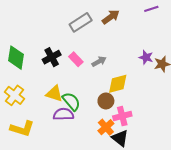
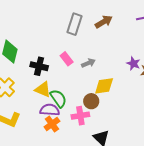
gray rectangle: (81, 22) -> (75, 24), turned -45
black cross: (52, 57) -> (39, 66), moved, turned 36
pink cross: (122, 116) -> (80, 116), moved
orange cross: (106, 127) -> (52, 124), moved

